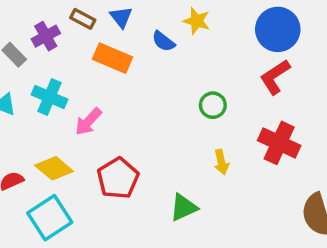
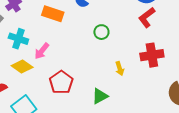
green circle: (213, 105) -> (101, 32), moved
red cross: (279, 143) -> (152, 55), turned -30
yellow diamond: (54, 168) -> (22, 66), moved

